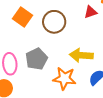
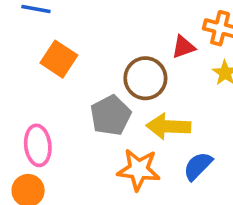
brown circle: (54, 22) -> (145, 78), moved
gray pentagon: (37, 59) -> (111, 115), moved

